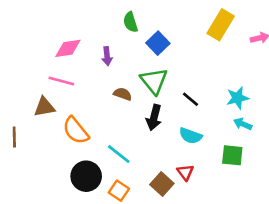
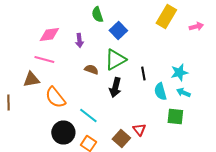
green triangle: (154, 81) -> (115, 60), turned 40
black line: (191, 99) -> (143, 74), turned 40
cyan semicircle: (191, 136) -> (160, 92), moved, turned 54

